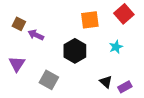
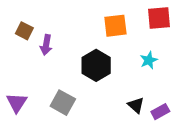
red square: (124, 14) -> (159, 18), turned 36
purple arrow: (36, 35) -> (46, 45), turned -105
purple triangle: (17, 64) -> (17, 103), moved

